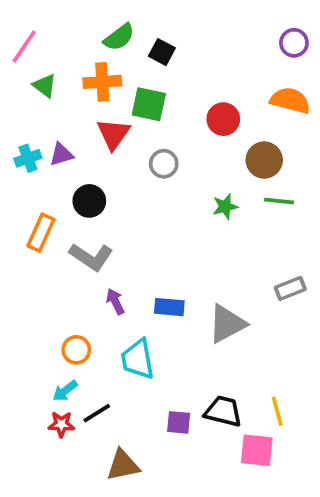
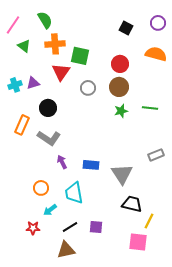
green semicircle: (119, 37) -> (45, 20), moved, turned -84
black square: (162, 52) -> (126, 28), moved
brown circle: (264, 160) -> (119, 87), moved
gray triangle: (227, 324) -> (122, 174), turned -35
cyan arrow: (65, 391) -> (50, 210), moved
black trapezoid: (223, 411) -> (132, 204), moved
yellow line: (277, 411) -> (149, 221), turned 42
black line: (97, 413) -> (70, 227), moved

